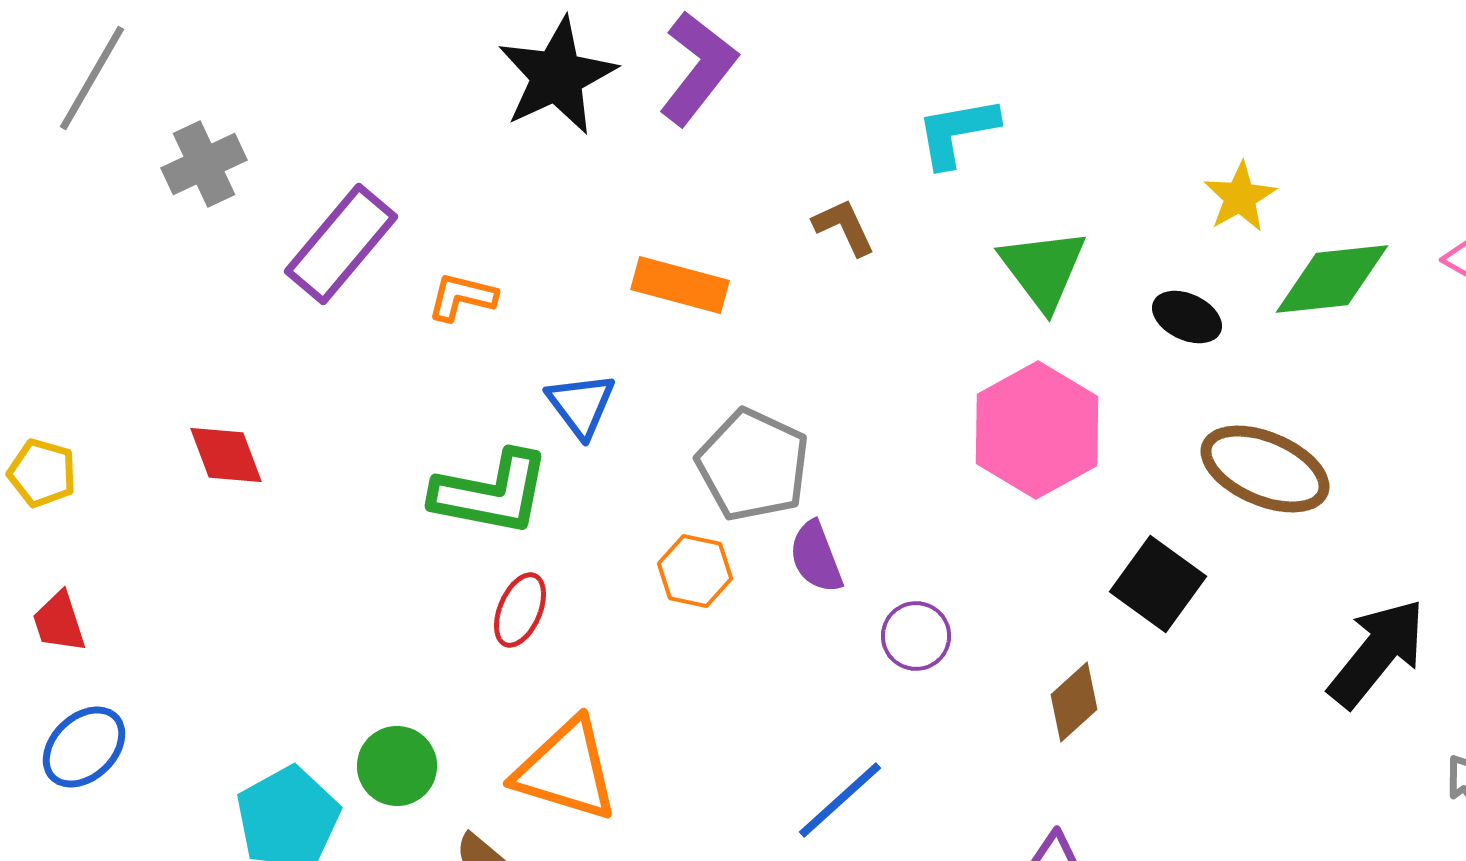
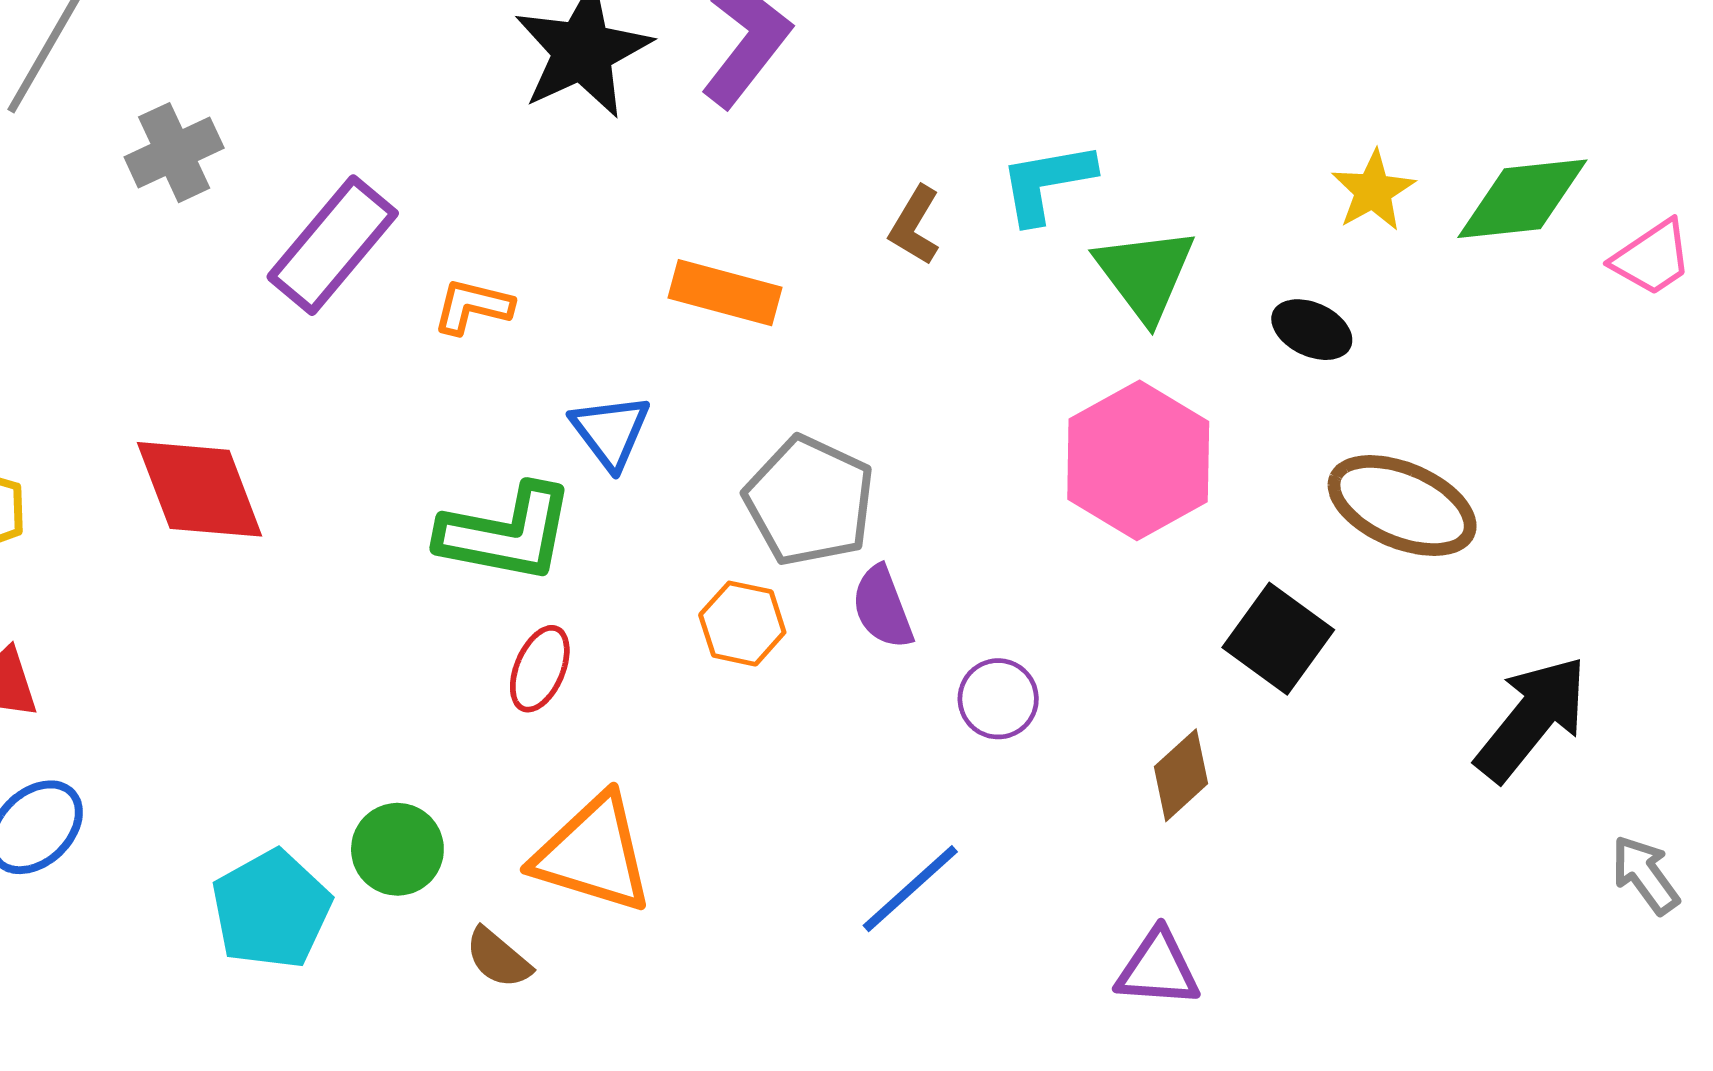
cyan L-shape: (957, 132) -> (1047, 183), moved
brown L-shape: (844, 227) -> (915, 225), turned -124
green diamond: (1332, 279) -> (1522, 199), moved
red diamond: (226, 455) -> (200, 489), size x1.5

